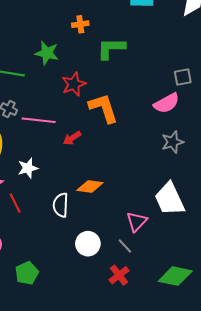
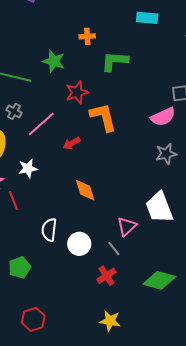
pink line: (39, 120) -> (41, 124), turned -52
orange diamond: (90, 186) -> (85, 190), turned 60
white semicircle: (61, 205) -> (49, 230), moved

